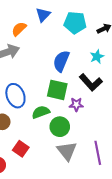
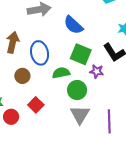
blue semicircle: (61, 61) -> (73, 25), moved, turned -80

